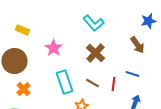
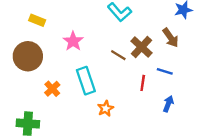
brown cross: (95, 53) -> (142, 47), moved
brown line: (92, 83) -> (118, 55), moved
orange cross: (23, 89) -> (52, 89), moved

